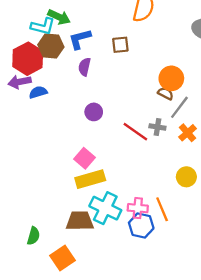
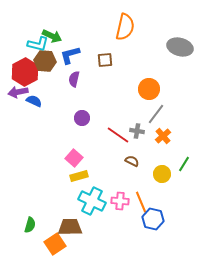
blue semicircle: (38, 92) -> (34, 101), turned 42
brown semicircle: (166, 93) -> (132, 161), moved
yellow rectangle: (90, 179) -> (79, 176), size x0.7
brown trapezoid: (80, 221) -> (70, 227), moved
blue hexagon: (141, 225) -> (153, 219), moved

